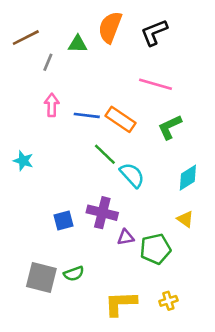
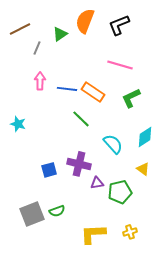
green triangle: (78, 44) -> (60, 34), turned -35
cyan semicircle: (132, 175) -> (113, 144), moved
gray square: (41, 277) -> (32, 214), turned -35

